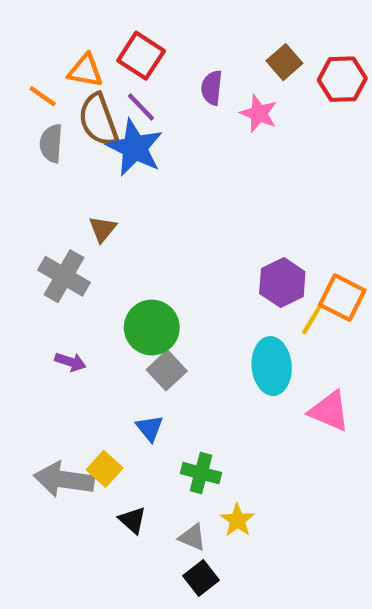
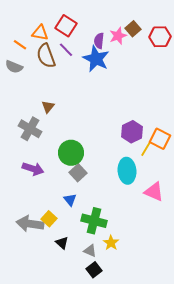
pink star: (259, 113) -> (118, 36), moved, turned 30
gray semicircle: (51, 143) -> (14, 67), moved, turned -72
blue star: (135, 148) -> (96, 59), moved
purple arrow: (70, 362) -> (33, 169), size x1.5
green cross: (201, 473) -> (94, 221), size x1.4

